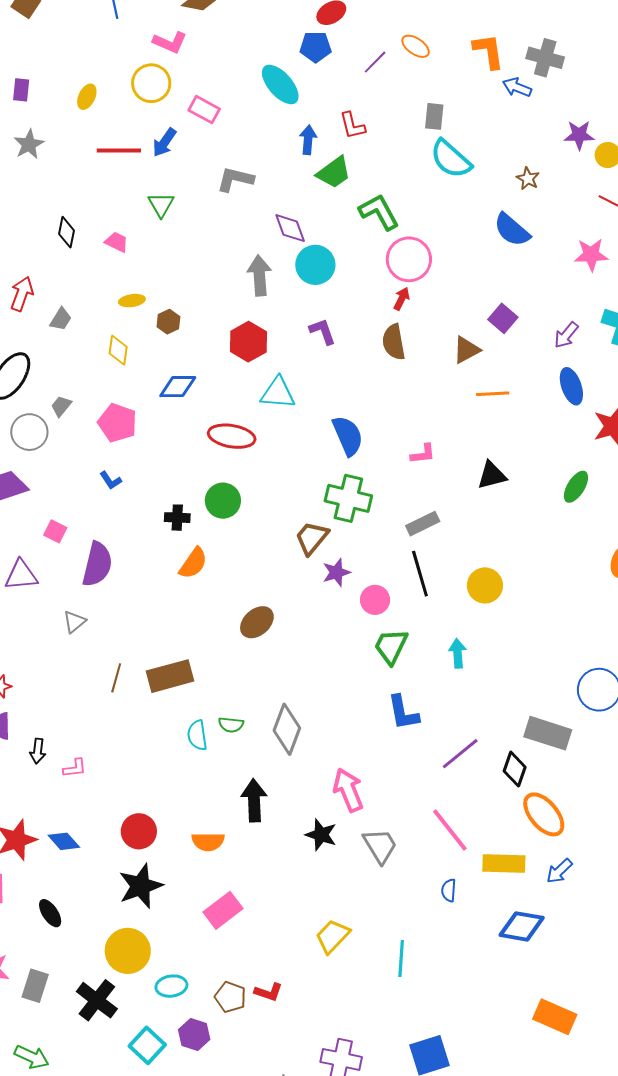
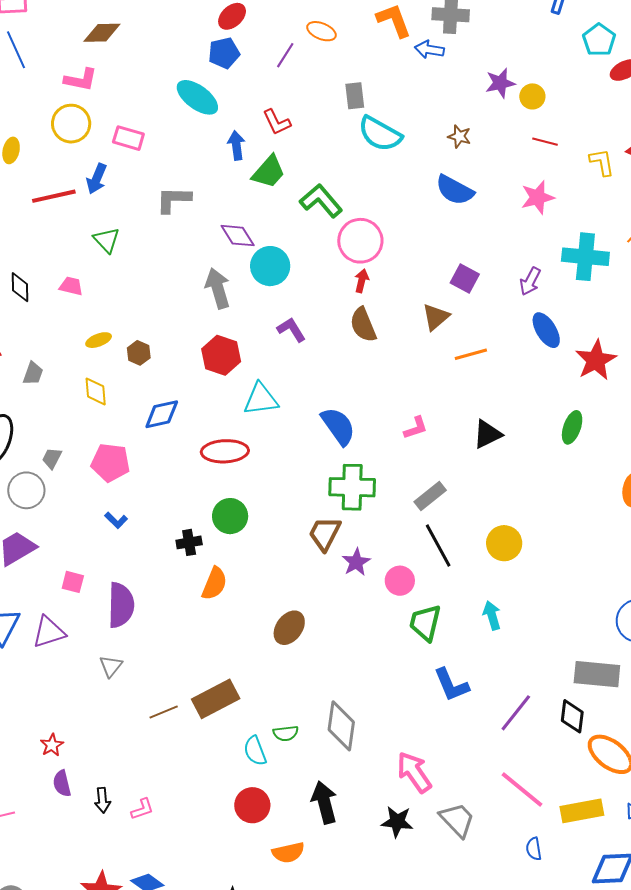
brown line: (116, 678) -> (164, 712), turned 64
red circle: (139, 831) -> (252, 805), moved

